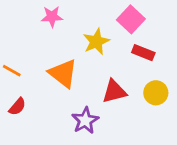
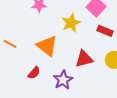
red semicircle: (17, 107) -> (34, 73), moved

